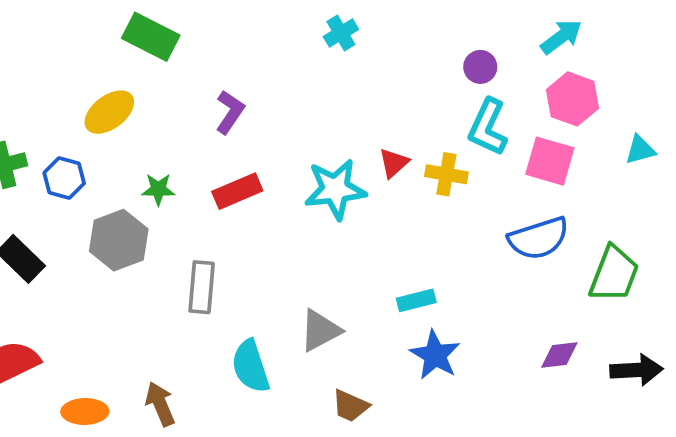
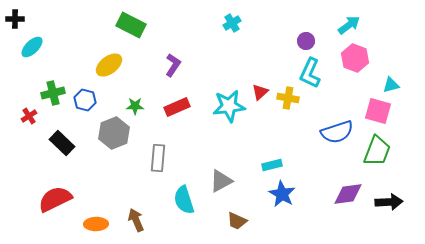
pink square: (550, 161) -> (378, 111), moved
purple diamond: (559, 355) -> (348, 194), size x1.4

